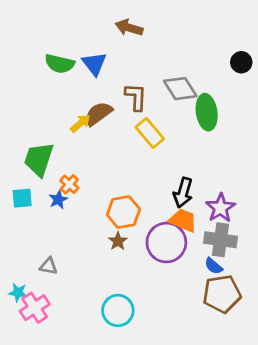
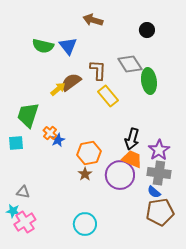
black circle: (241, 62) -> (147, 30), moved
blue star: (58, 200) -> (58, 140), moved
gray triangle: (49, 266) -> (23, 192), moved

